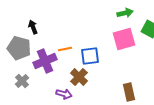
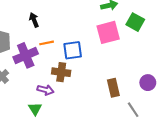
black arrow: (33, 27) -> (34, 20), moved
brown cross: (79, 77) -> (61, 72), turned -36

